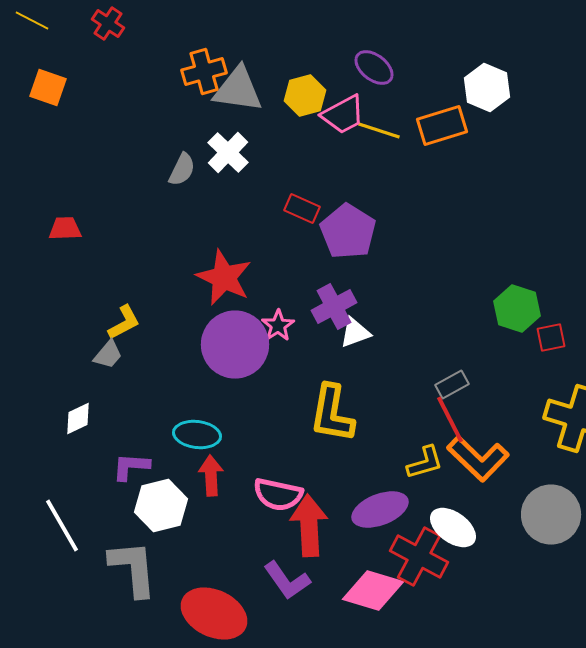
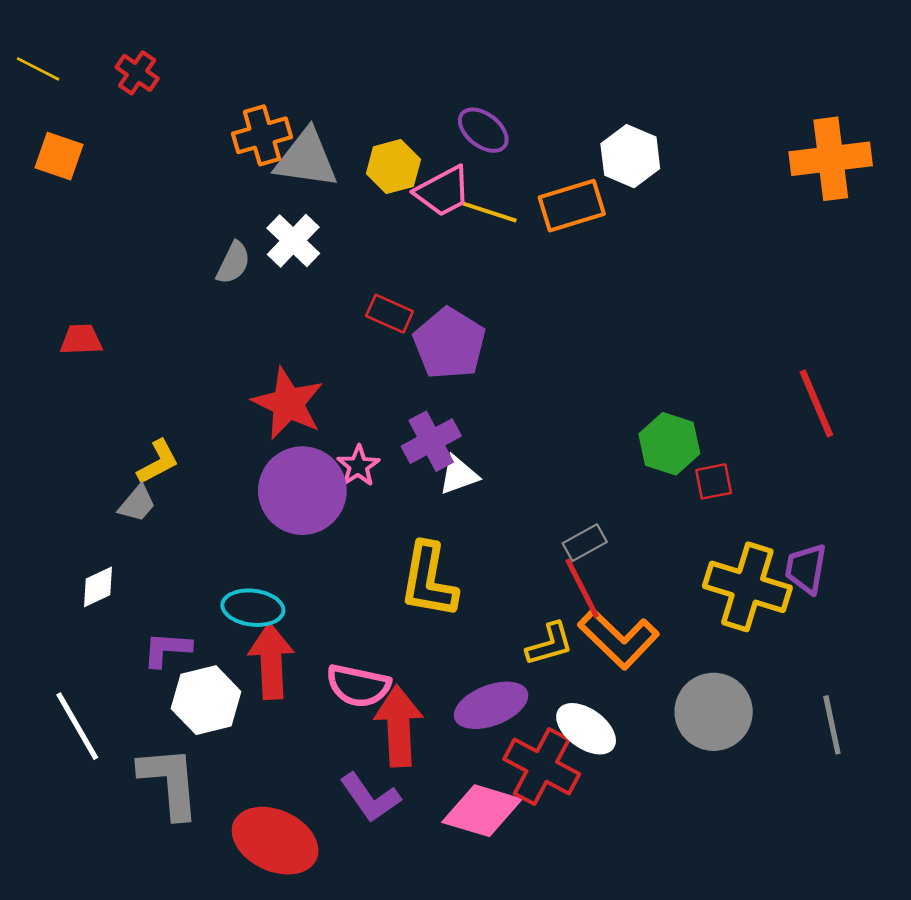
red arrow: (211, 476) -> (271, 661), size x1.4

